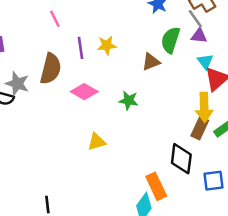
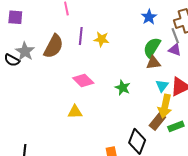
brown triangle: (151, 62) -> (153, 63), moved
cyan triangle: (205, 62) -> (162, 86), moved
pink diamond: (84, 92) -> (83, 81), moved
green star: (129, 100) -> (123, 88), moved

